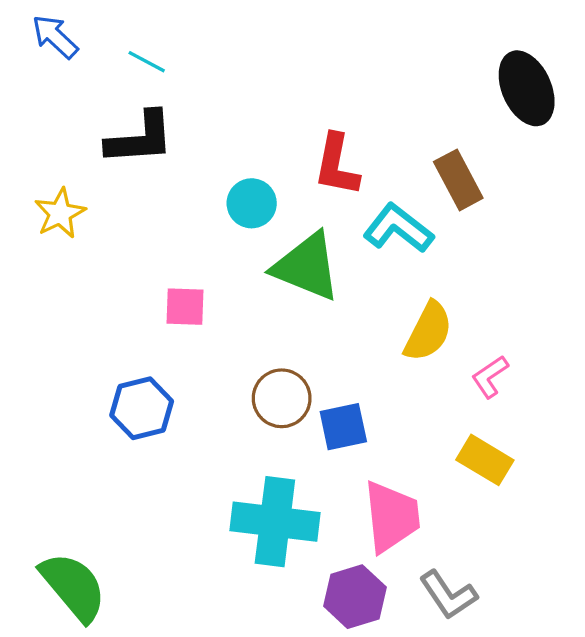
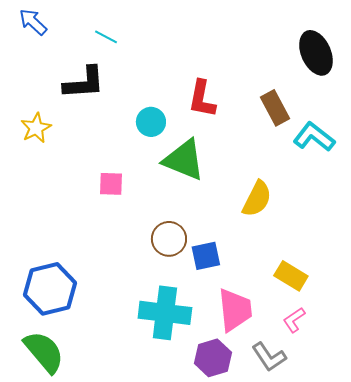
cyan line: (147, 62) -> (106, 37), moved
cyan L-shape: (398, 228) -> (314, 137), moved
pink L-shape: (490, 377) -> (294, 320), moved
blue hexagon: (142, 408) -> (50, 289), moved, size x1.4

